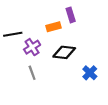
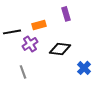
orange rectangle: (53, 27) -> (39, 25), moved
gray line: (32, 73) -> (23, 72), moved

